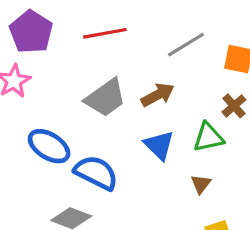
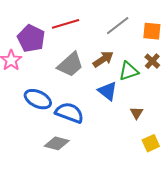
purple pentagon: (31, 32) -> (31, 38), moved
green triangle: (208, 137) -> (129, 71), moved

